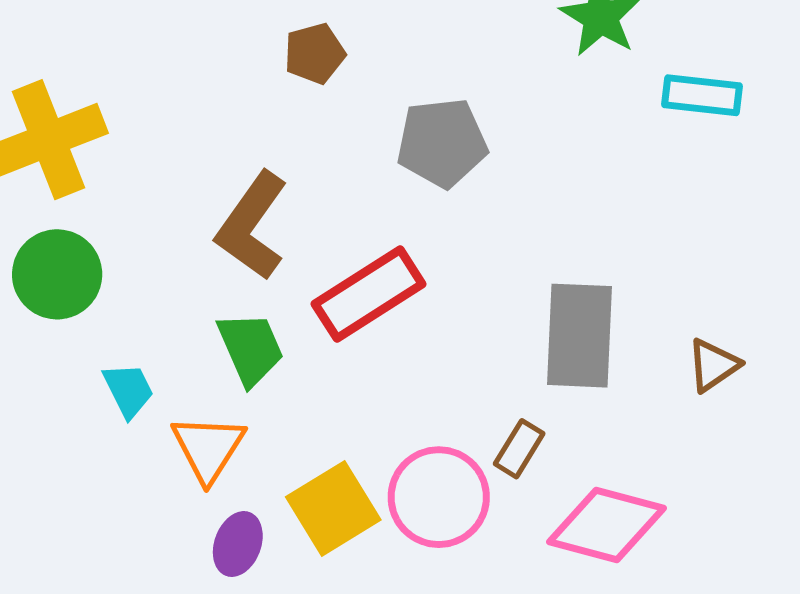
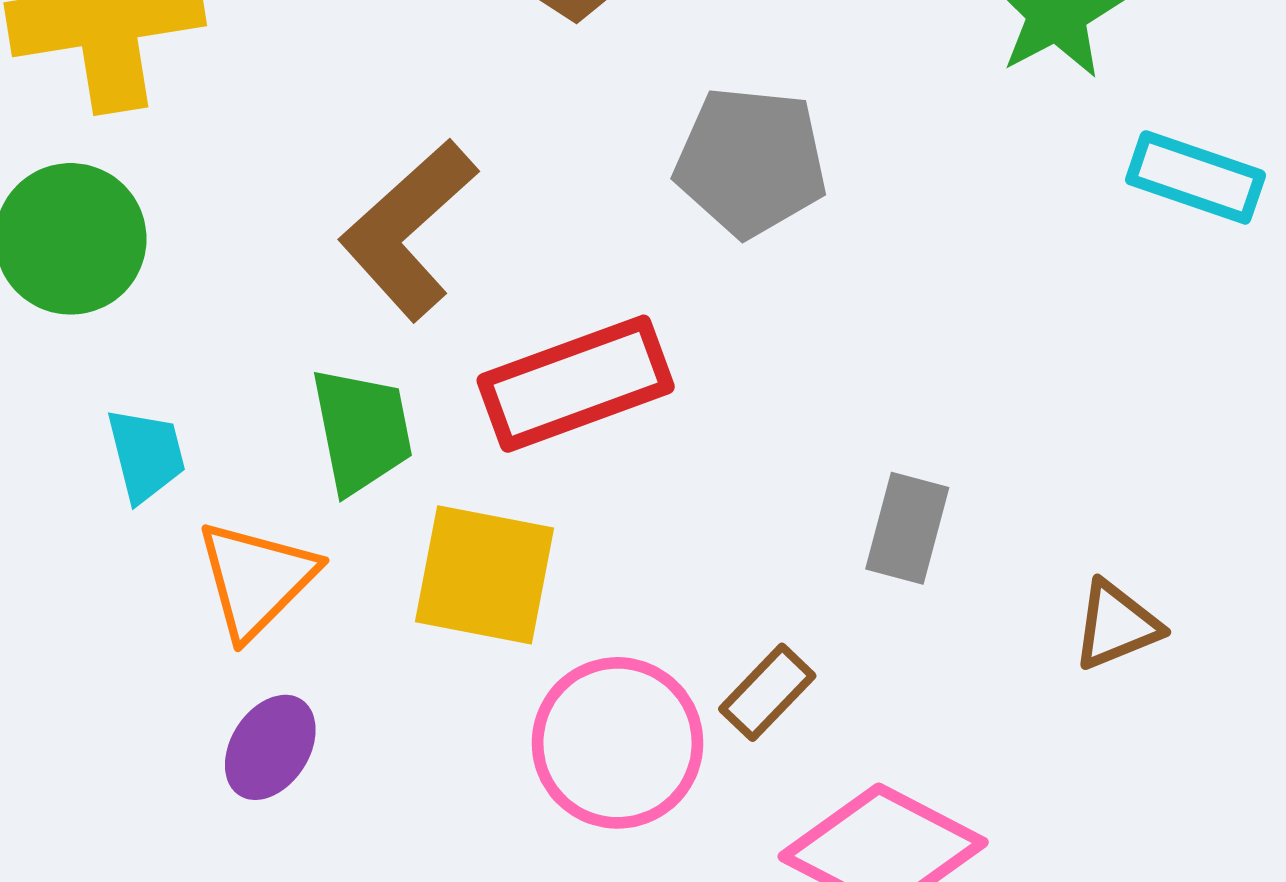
gray rectangle: (580, 336) -> (907, 528), size x0.6
yellow square: (333, 508) -> (484, 575), moved, turned 30

